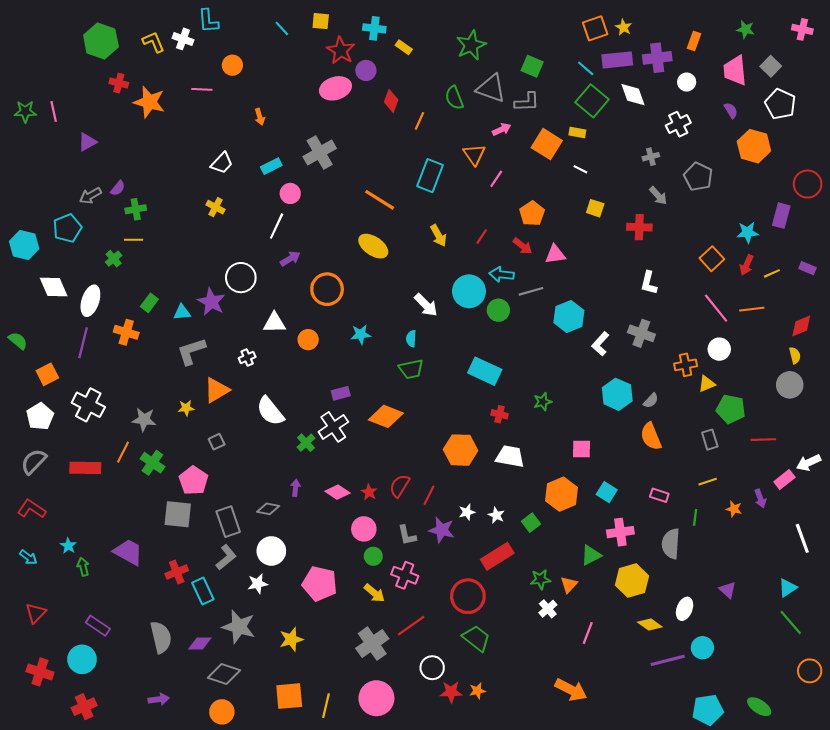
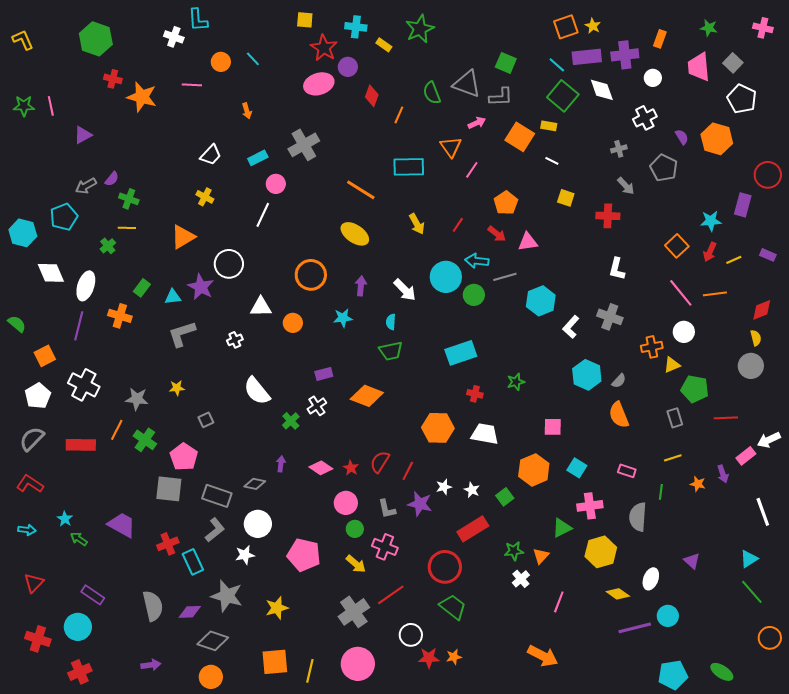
cyan line: (282, 28) -> (253, 59), moved
yellow L-shape: (154, 42) -> (23, 40), moved
green star: (471, 45) -> (420, 29), moved
purple semicircle: (731, 110) -> (682, 137), moved
cyan rectangle: (430, 176) -> (409, 167), turned 68
green cross: (136, 209) -> (129, 199), turned 30
purple arrow: (290, 259) -> (361, 286), moved, turned -54
cyan rectangle: (485, 371) -> (461, 353), turned -44
orange triangle: (217, 390) -> (183, 237), moved
white cross: (333, 427) -> (317, 406), size x0.7
gray rectangle: (228, 522) -> (217, 496), turned -52
cyan arrow: (28, 557) -> (27, 530), turned -30
green arrow: (83, 567) -> (79, 539), turned -42

